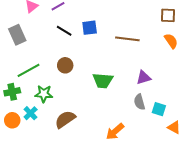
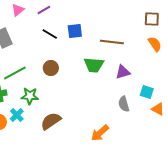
purple triangle: (144, 78) -> (123, 72), moved
green trapezoid: (103, 81) -> (94, 65), moved
cyan square: (159, 109) -> (147, 92), moved
orange triangle: (174, 127) -> (158, 109), moved

